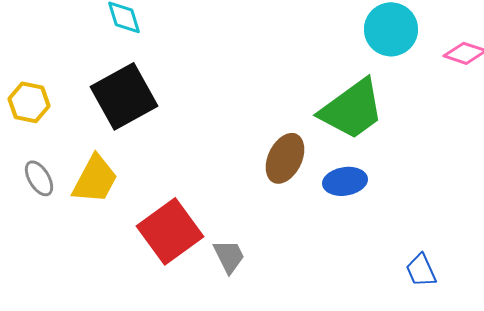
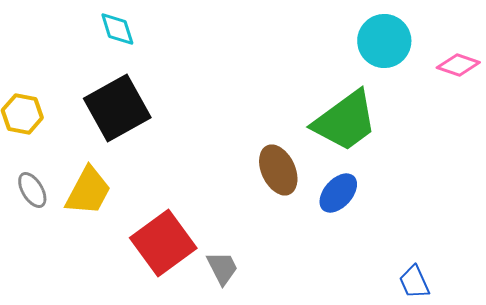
brown ellipse: (285, 158) -> (278, 170), turned -51
blue ellipse: (345, 181) -> (338, 193), turned -39

